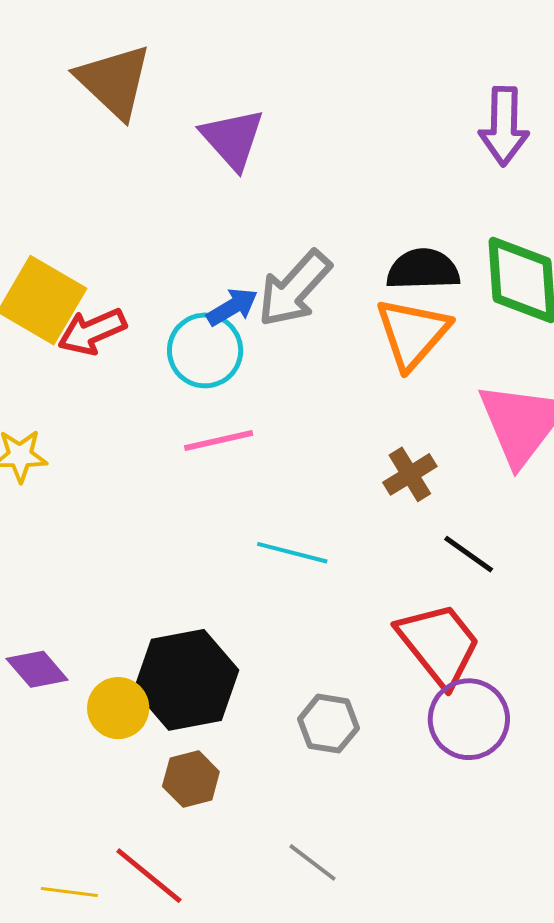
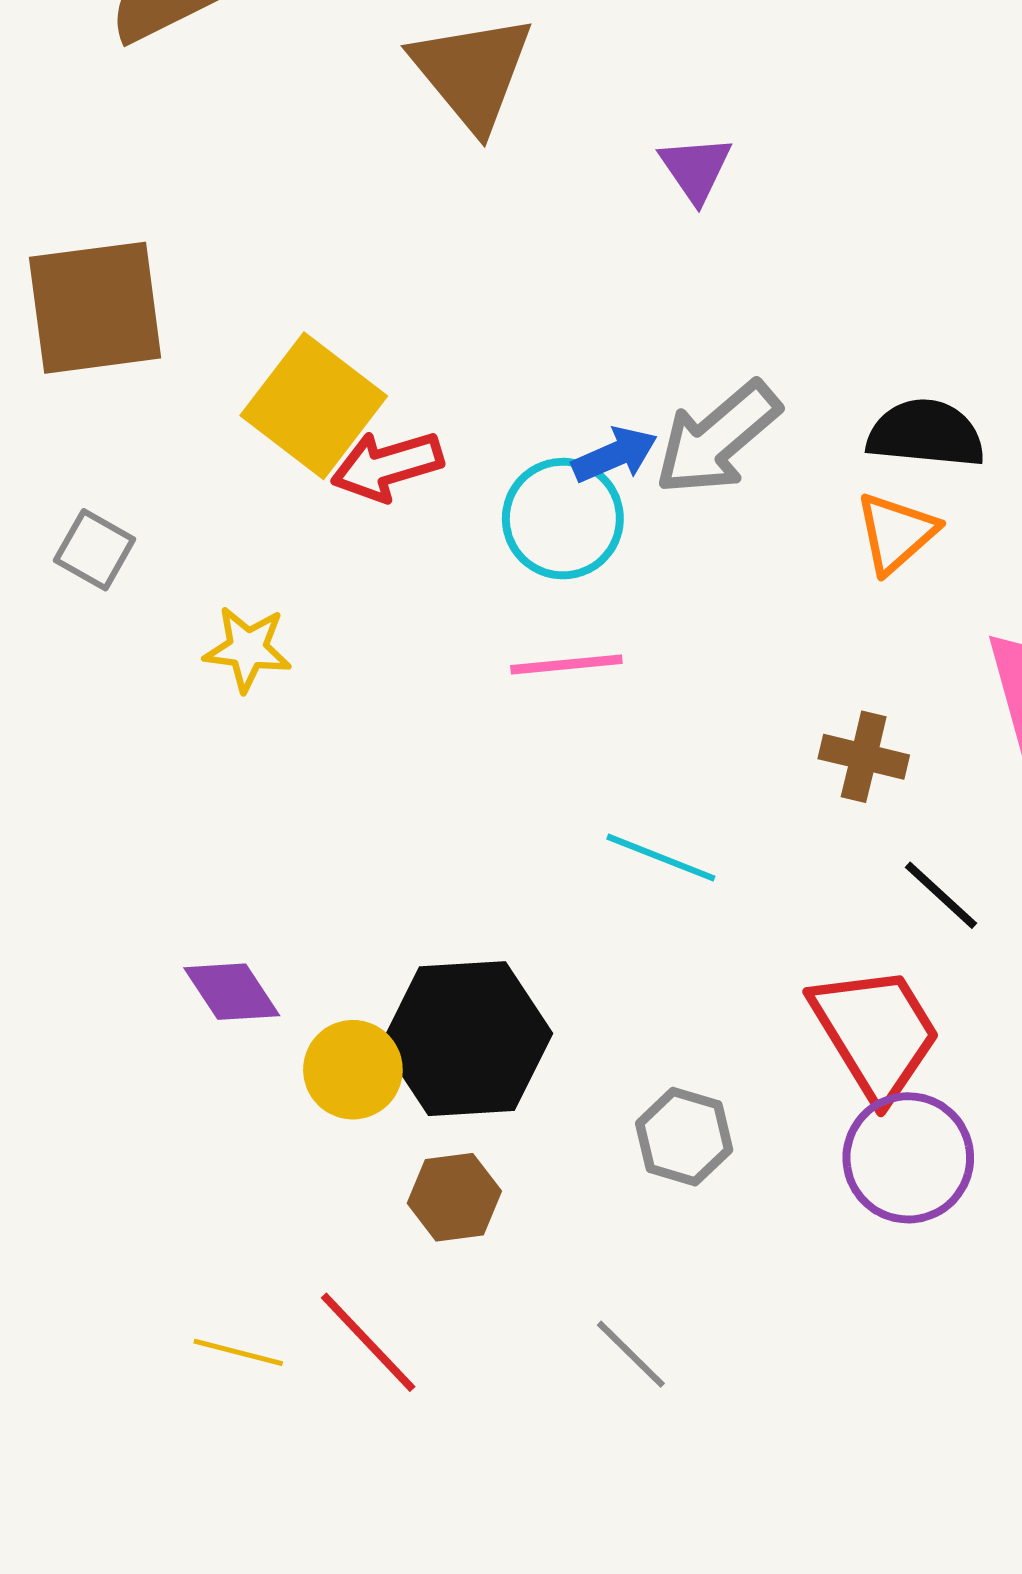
purple triangle: (233, 139) -> (696, 169), moved, size x0.7
orange triangle: (412, 333) -> (896, 533), size x0.7
brown cross: (410, 474) -> (864, 757), turned 38

